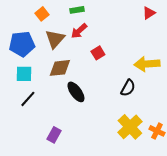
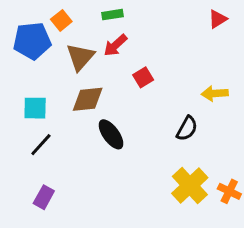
blue pentagon: (22, 44) -> (32, 41), moved
yellow arrow: (147, 64) -> (215, 93), size x0.7
purple rectangle: (54, 135) -> (44, 197), moved

